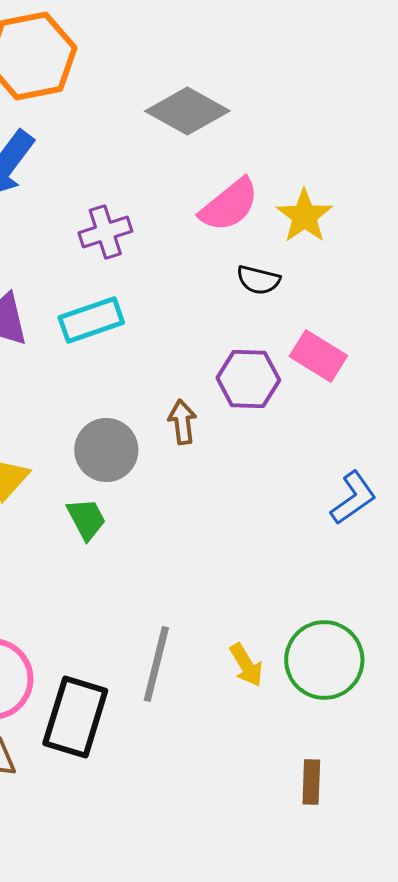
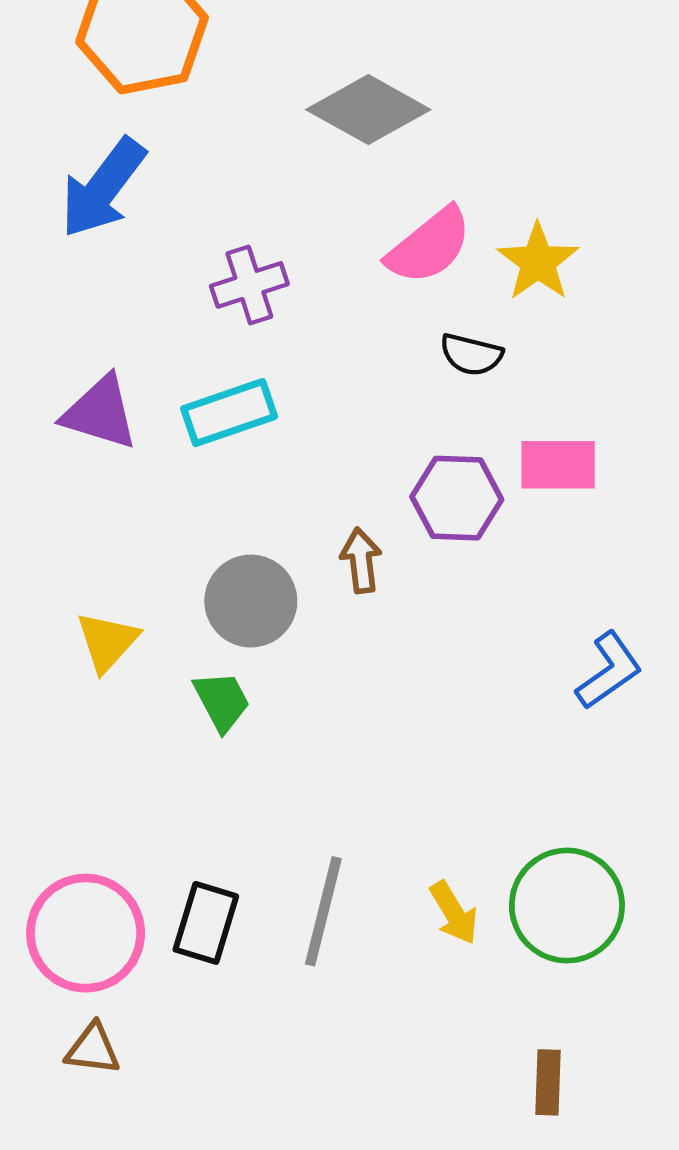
pink rectangle: (318, 356) -> (558, 465), turned -32
black rectangle: (75, 717) -> (206, 923), moved, size x0.7

